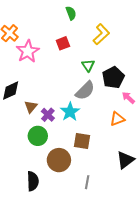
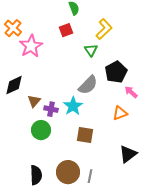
red square: (63, 43) -> (66, 30), moved
green triangle: (88, 65) -> (91, 50), moved
purple cross: (48, 115) -> (51, 109), turned -32
brown circle: (59, 160) -> (68, 172), moved

